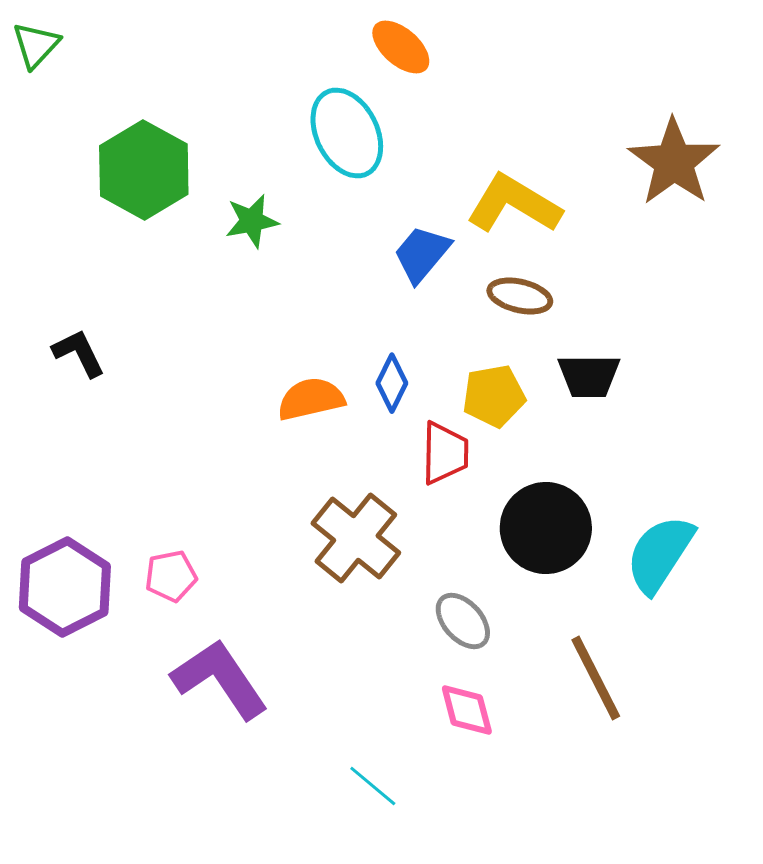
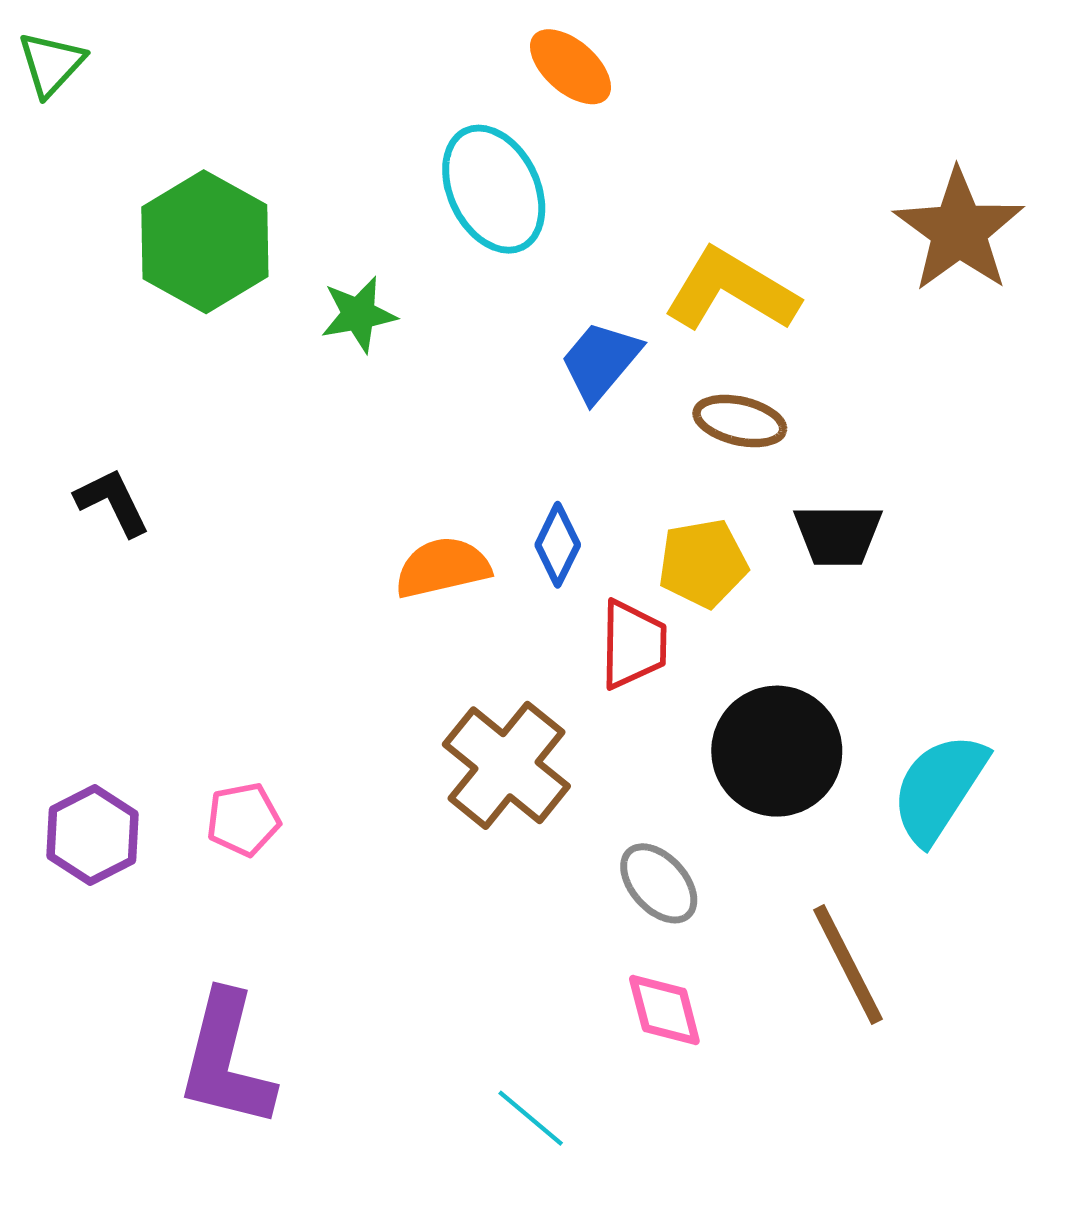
purple hexagon: (65, 587) -> (92, 835), size x0.7
purple L-shape: (220, 679) -> (226, 1060), moved, turned -132

